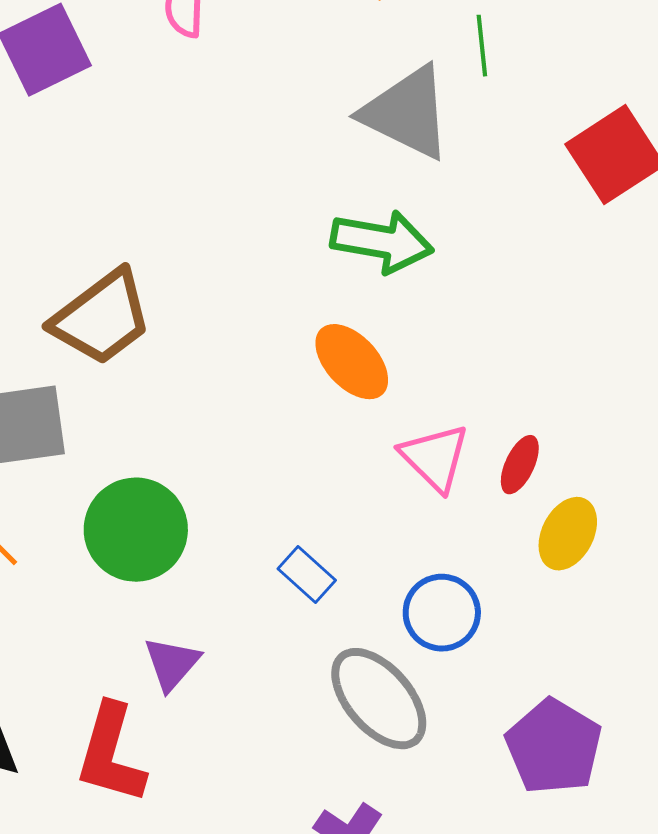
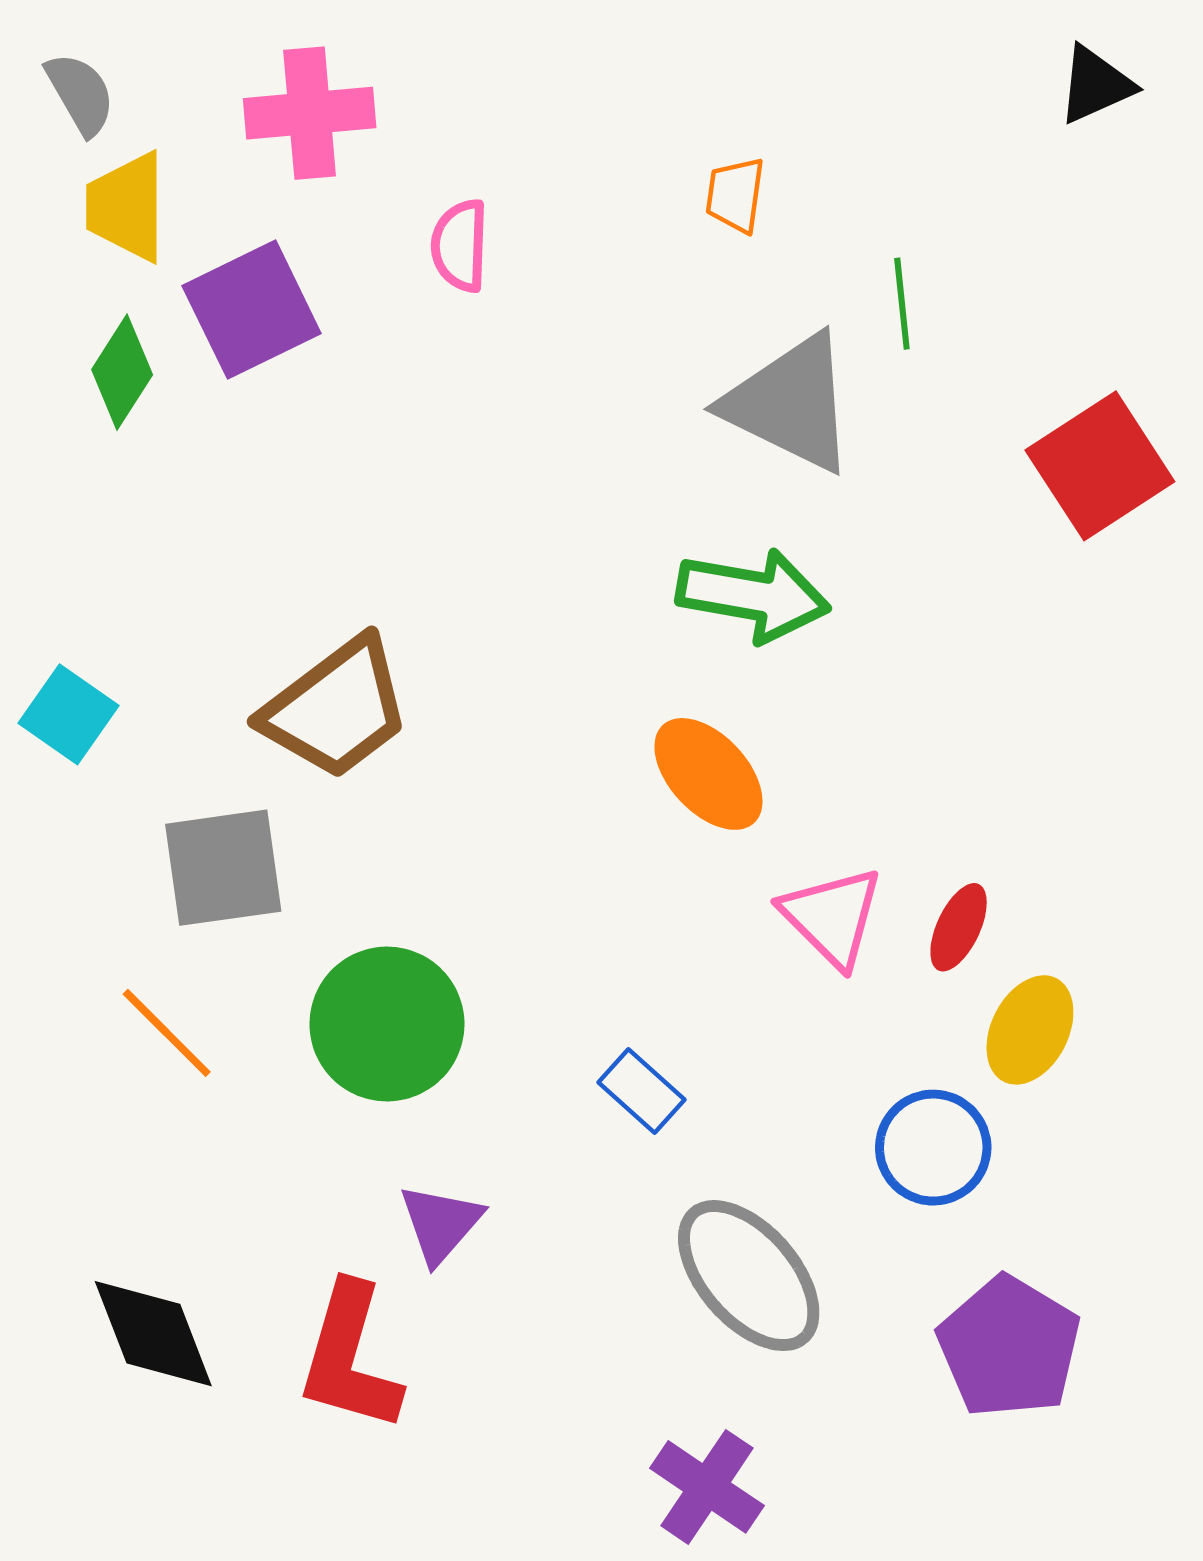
blue circle: (442, 613) -> (933, 1148), moved

